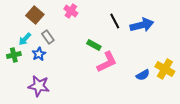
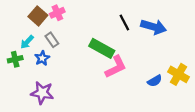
pink cross: (71, 11) -> (57, 13), moved, turned 32
blue arrow: (142, 25) -> (154, 27), turned 30
green rectangle: (94, 45) -> (102, 48), size x1.6

